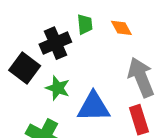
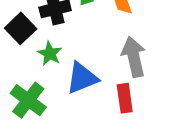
blue triangle: (94, 107) -> (82, 78), turned -30

